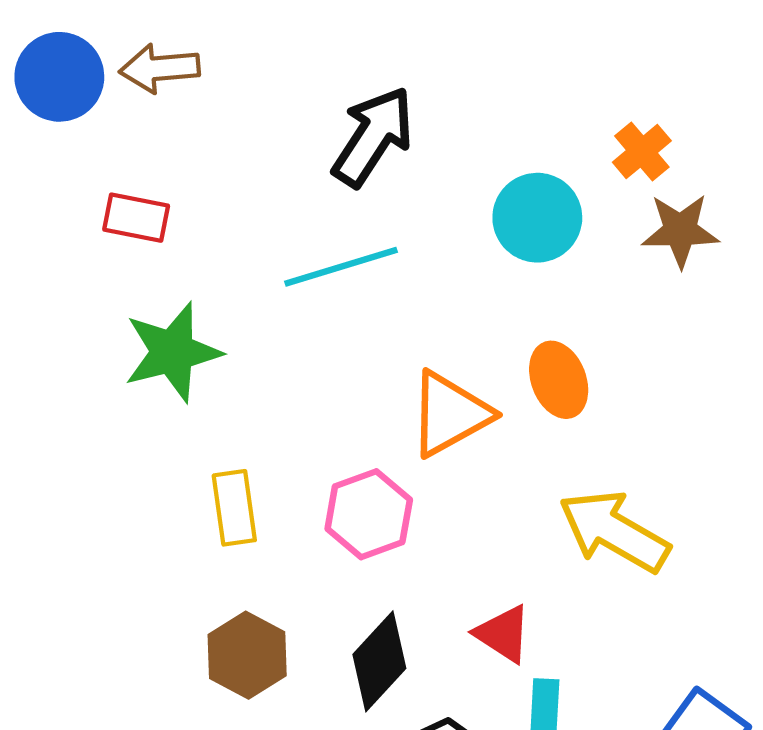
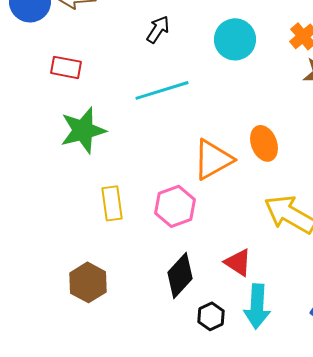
black arrow: (373, 137) -> (158, 29), moved, size x0.6
cyan circle: (537, 218) -> (235, 39), moved
brown hexagon: (247, 655) -> (88, 282), moved

